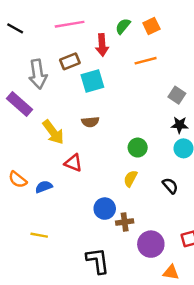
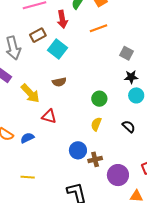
cyan square: (92, 81) -> (58, 49), turned -30

